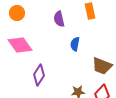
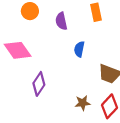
orange circle: (17, 13) -> (30, 11), moved

